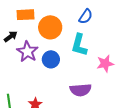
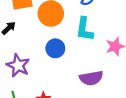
purple star: (27, 52) -> (18, 66), moved

